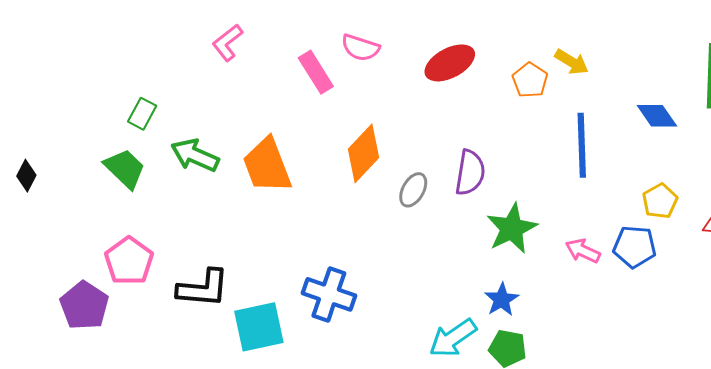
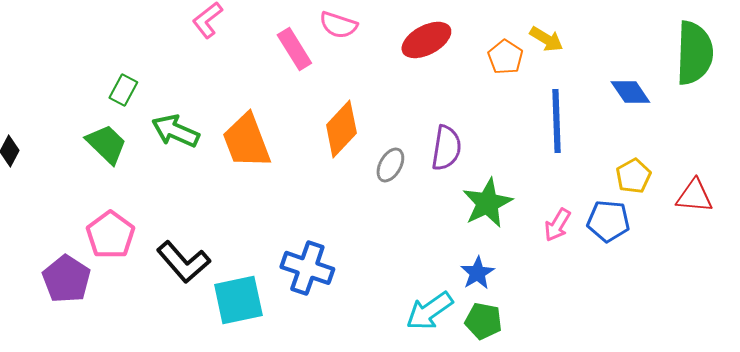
pink arrow: (583, 251) -> (557, 225), turned -84
black L-shape: (203, 288) -> (183, 262), turned 44

